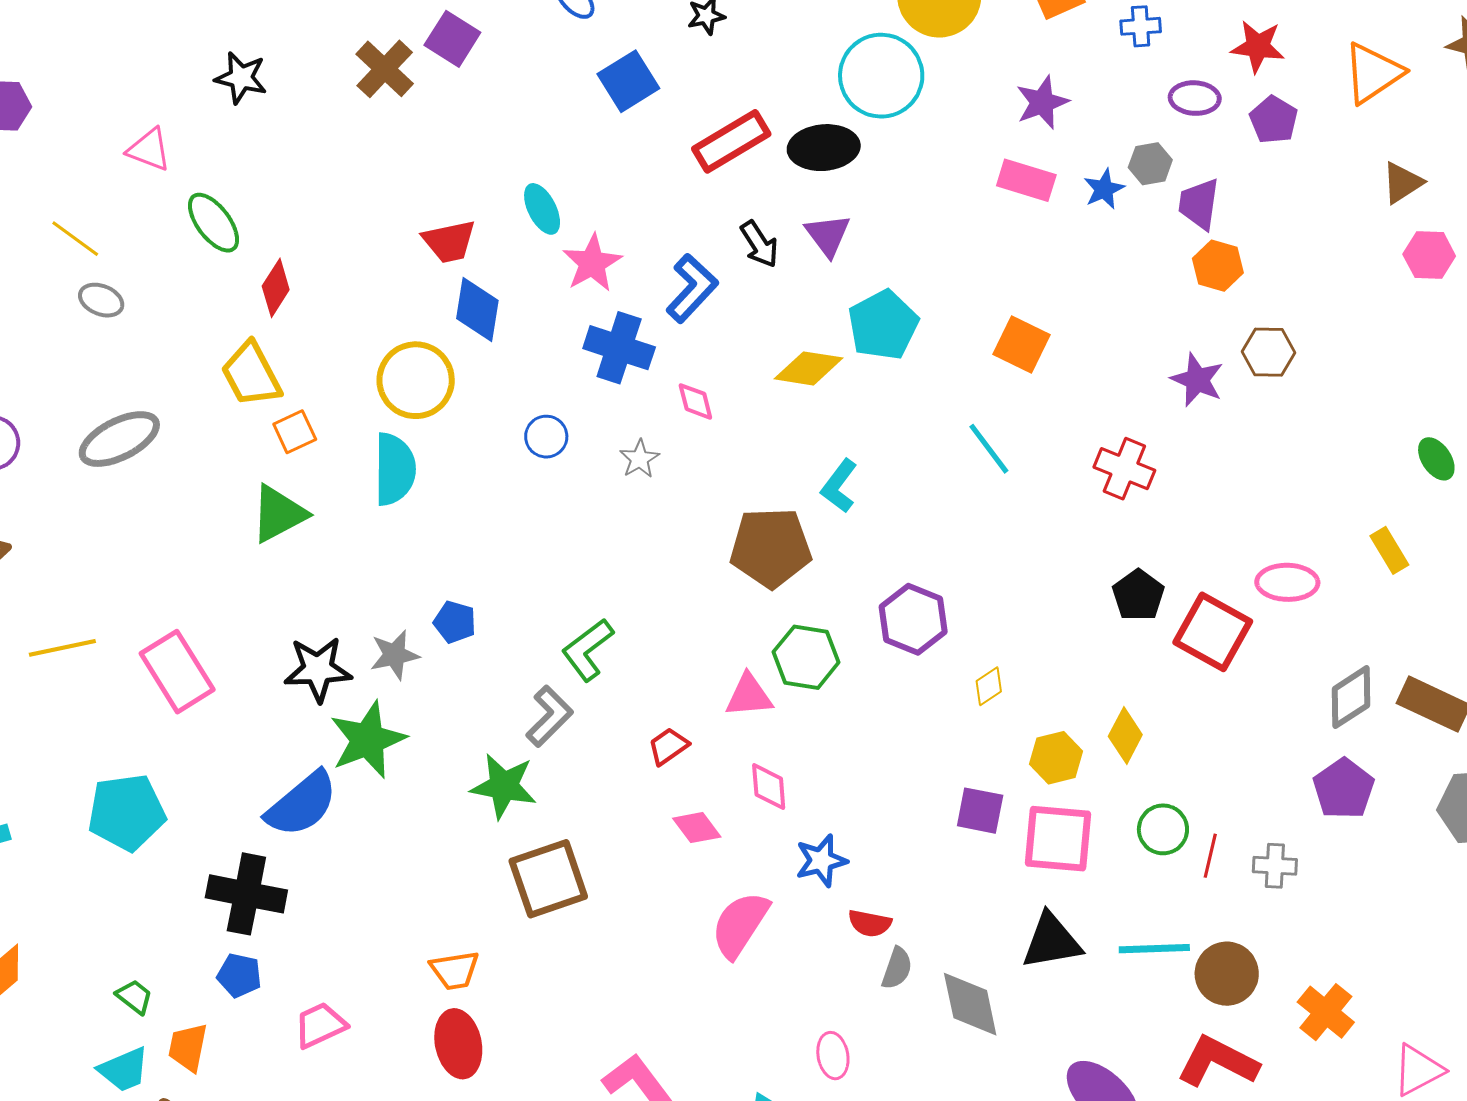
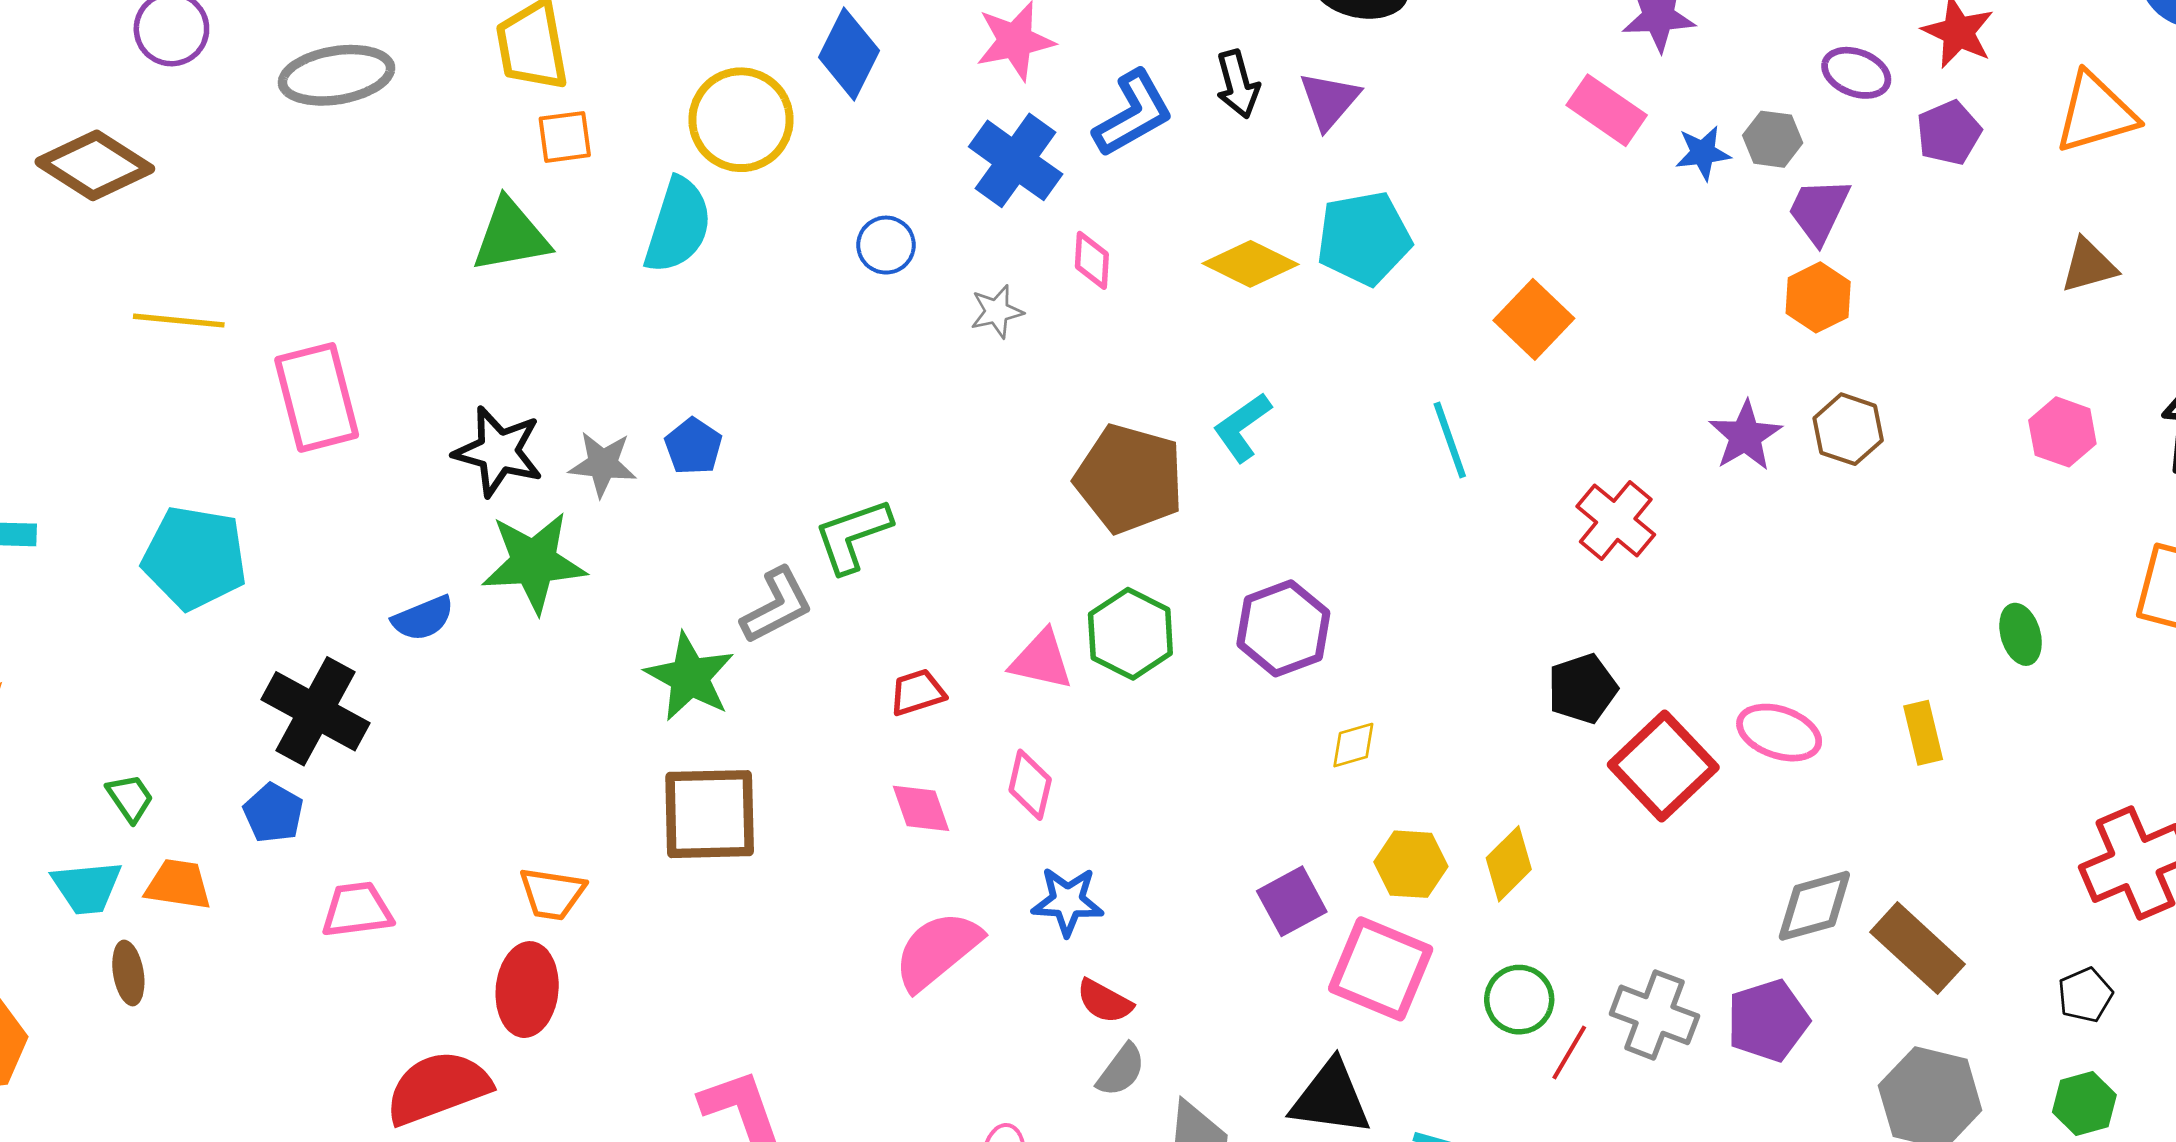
pink hexagon: (1429, 255) -> (2062, 432), moved
blue semicircle: (302, 804) -> (423, 618), size x0.6
purple square: (980, 811) -> (1292, 901), turned 33
gray cross: (1275, 866) -> (1654, 1015), moved, size x1.4
orange trapezoid: (188, 1047) -> (178, 885), turned 70

